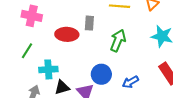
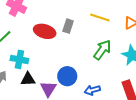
green arrow: (118, 41) -> (102, 50), moved

